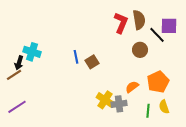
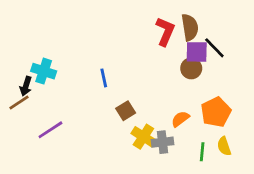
purple square: (169, 26) -> (197, 52), moved
brown square: (92, 62) -> (126, 111), moved
purple line: (17, 107) -> (50, 130), moved

